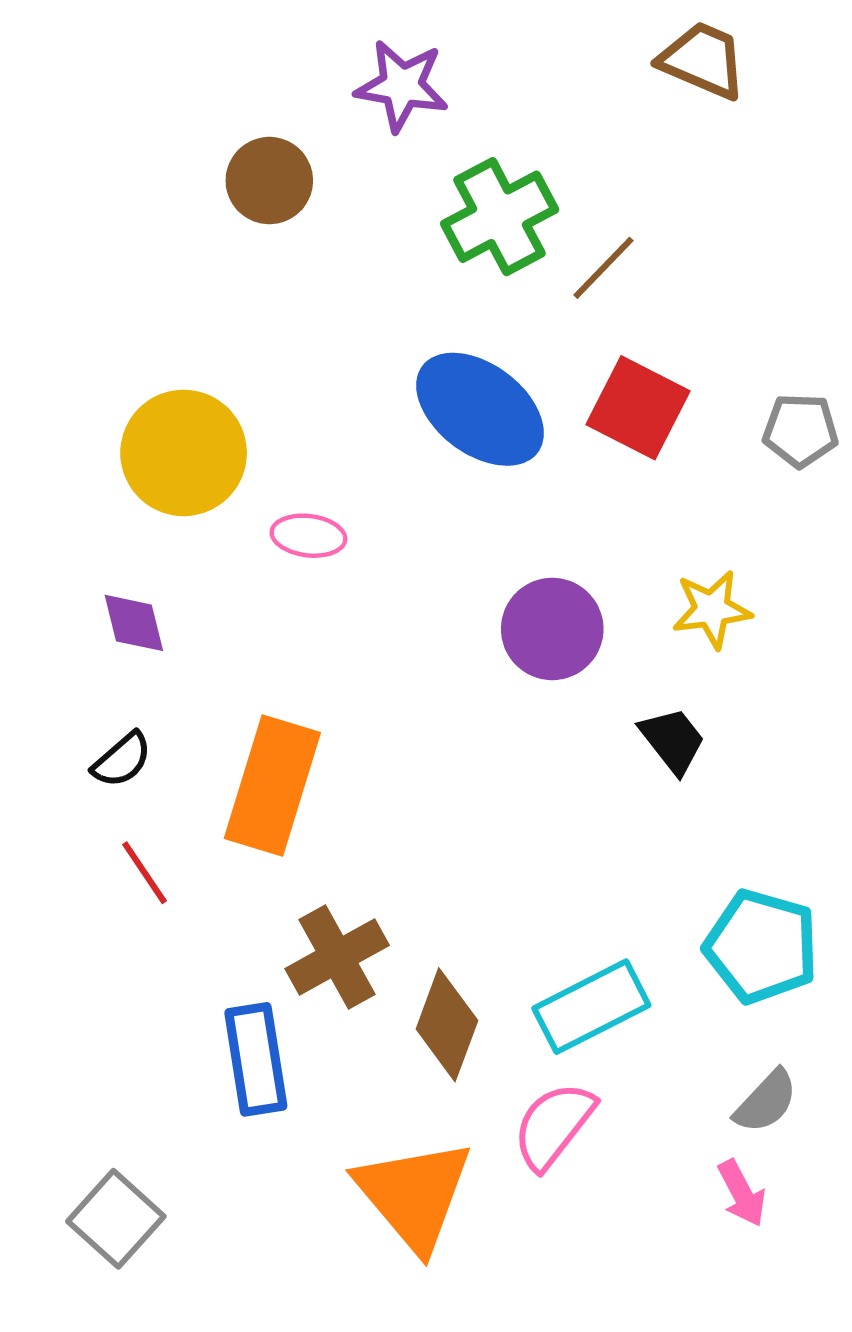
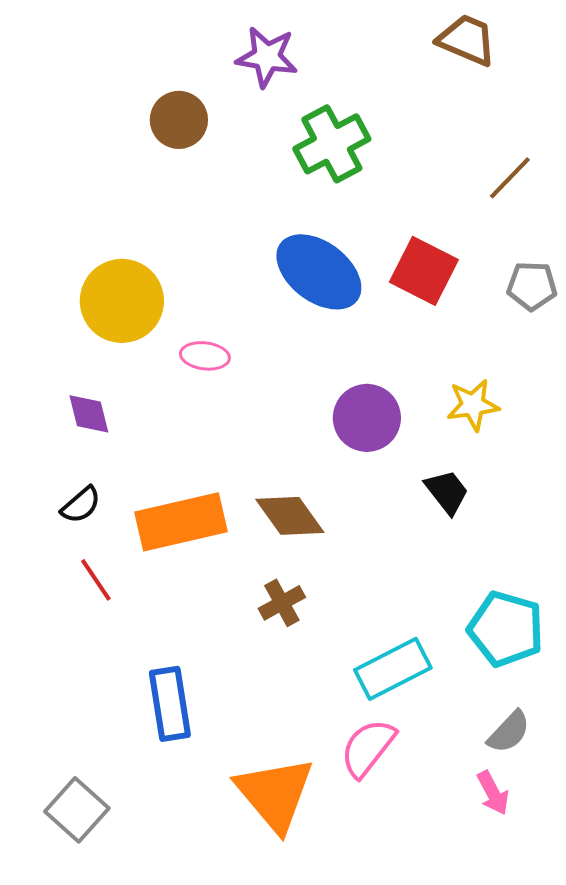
brown line: (603, 268) -> (510, 178), moved
orange rectangle: (272, 785) -> (181, 522), turned 60
brown cross: (337, 957) -> (282, 603), moved, size x0.7
brown diamond: (447, 1025) -> (290, 516), moved, turned -56

